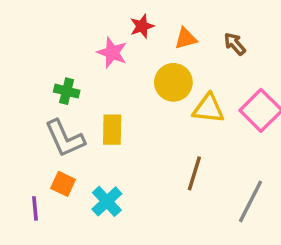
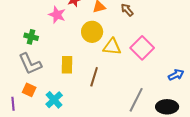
yellow rectangle: (112, 130) -> (67, 65), moved
brown line: (194, 173) -> (94, 77), moved

